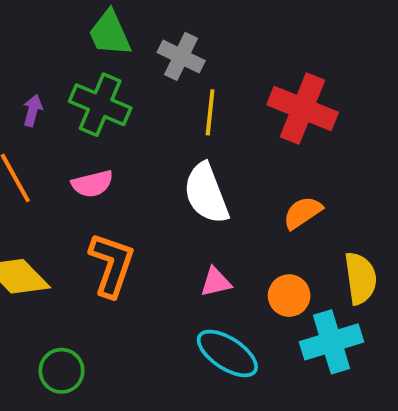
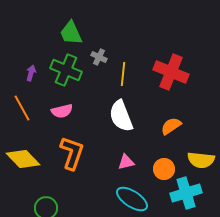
gray cross: (181, 56) -> (99, 57), moved, size x0.7
yellow semicircle: (360, 278) -> (201, 160), turned 104

